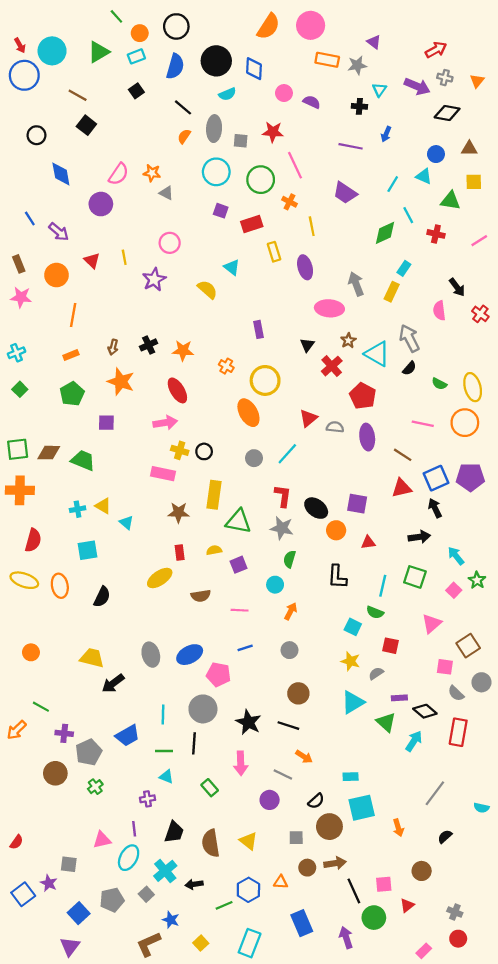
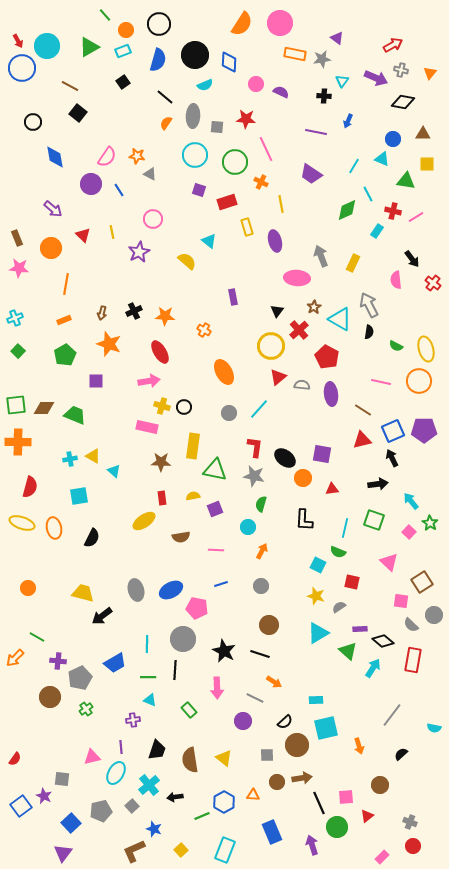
blue line: (30, 218) -> (119, 190), moved
pink line: (479, 241) -> (416, 217), moved
cyan rectangle: (404, 268) -> (377, 231), moved
black semicircle: (409, 368) -> (369, 332), turned -32
yellow circle: (265, 380) -> (271, 346), moved
pink triangle: (432, 623) -> (389, 562), turned -36

